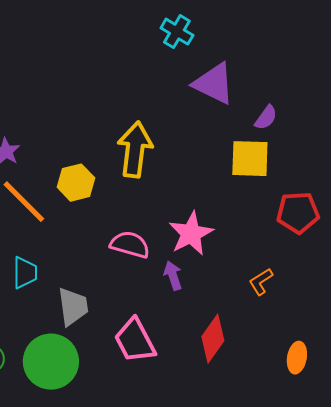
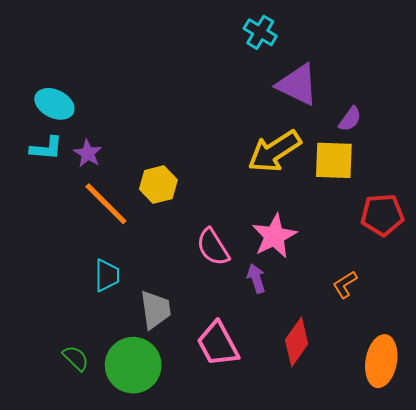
yellow arrow: (135, 150) -> (274, 151), moved, turned -130
pink semicircle: (130, 245) -> (213, 247), turned -138
orange ellipse: (297, 358) -> (381, 361), size x1.6

